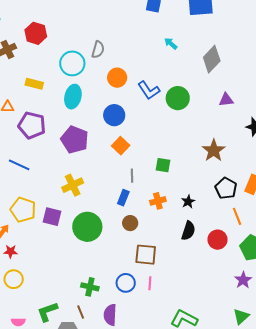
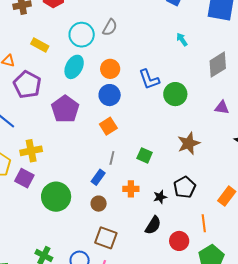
orange circle: (117, 78) -> (110, 69), moved
brown star: (214, 150) -> (189, 143), moved
yellow cross: (73, 185) -> (31, 151), moved
black pentagon: (226, 188) -> (185, 187), moved

